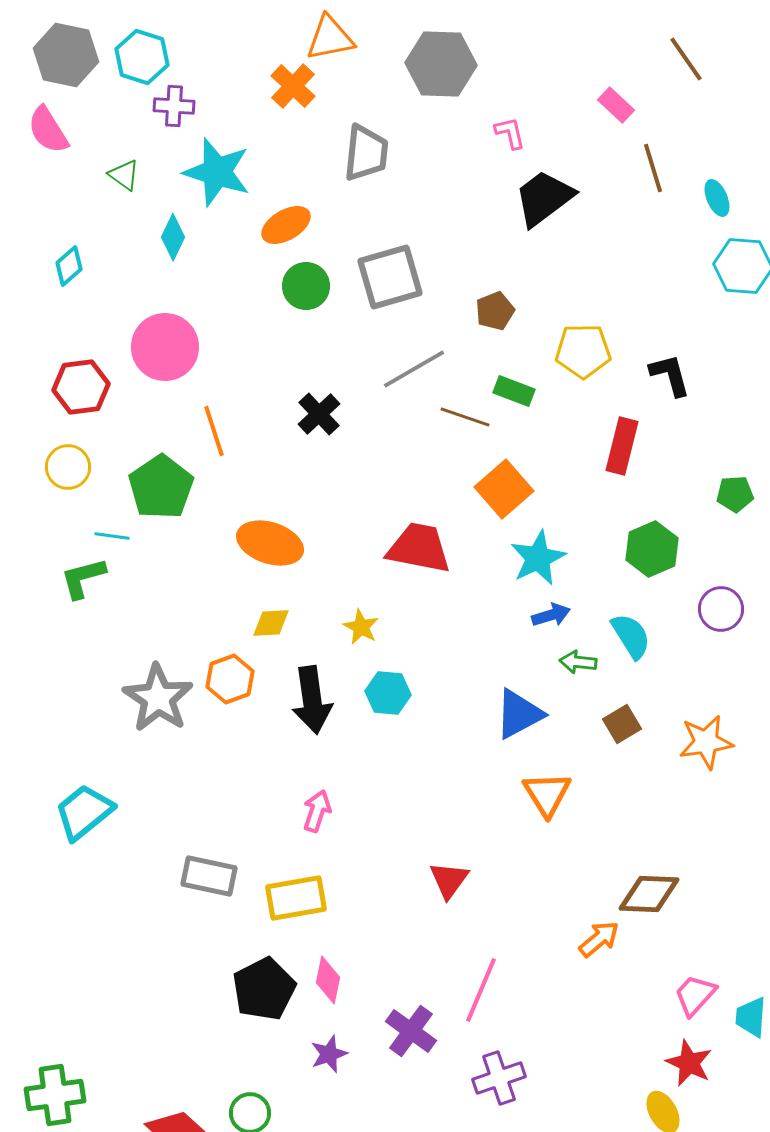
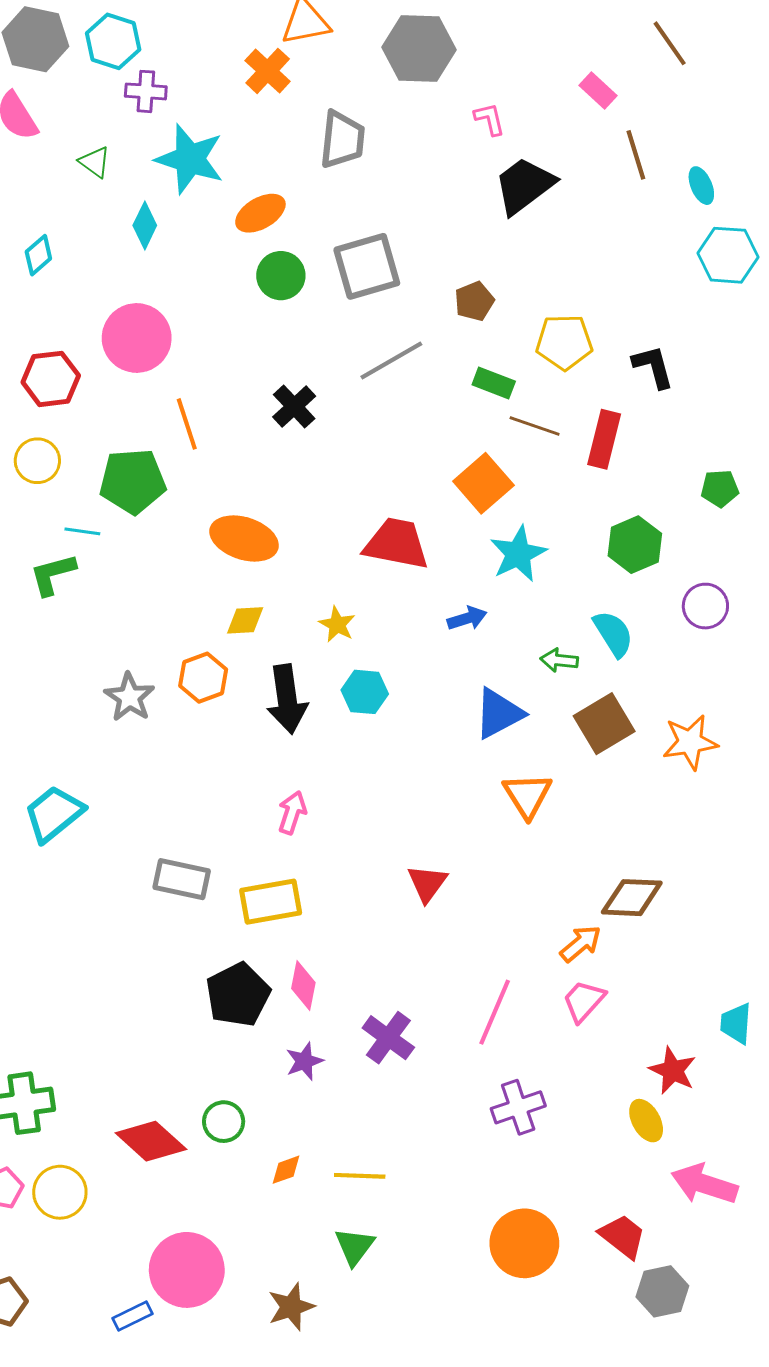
brown line: (465, 417) -> (535, 426), moved
green pentagon: (161, 487) -> (133, 481), turned 30
blue arrow: (551, 615) -> (467, 618), moved
gray star: (158, 698) -> (129, 697), size x0.7
brown square: (622, 724) -> (604, 724), size x1.5
pink line: (481, 990) -> (495, 1012), moved
pink trapezoid: (695, 995) -> (584, 1001), moved
purple cross: (499, 1078) -> (518, 1107), moved

